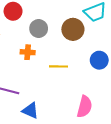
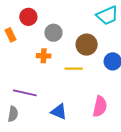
brown circle: (73, 29) -> (87, 45), moved
blue triangle: (30, 111) -> (59, 112), moved

